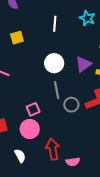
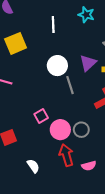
yellow square: (17, 38) -> (16, 43), size x1.5
gray line: (57, 90) -> (70, 85), moved
gray circle: (71, 105) -> (81, 130), moved
pink circle: (30, 129) -> (60, 130), moved

